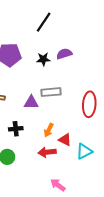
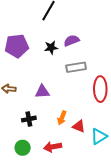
gray rectangle: (51, 92) -> (76, 67), moved
red arrow: (47, 152) -> (53, 147), moved

